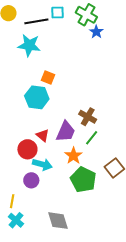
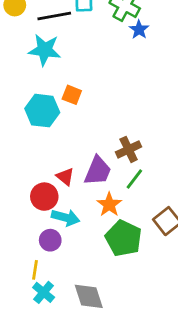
cyan hexagon: (37, 97) -> (42, 111), moved
brown cross: (88, 117) -> (129, 149), turned 36
yellow line: (12, 201) -> (35, 270), moved
cyan cross: (16, 220) -> (44, 292), moved

